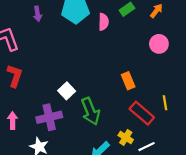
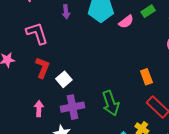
pink semicircle: (103, 22) -> (126, 22), turned 49
white square: (67, 91) -> (64, 79), moved

